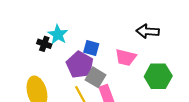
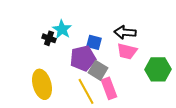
black arrow: (148, 31) -> (125, 32), moved
purple pentagon: (80, 65) -> (83, 58), turned 30

